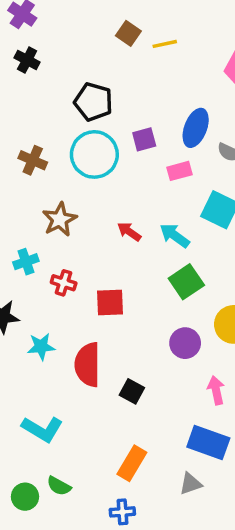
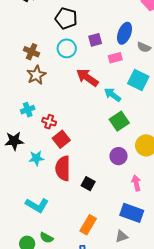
cyan circle: (94, 154) -> (67, 48), size x0.7
brown star: (60, 219) -> (36, 75), moved
red arrow: (129, 232) -> (87, 77), moved, size x1.6
red square: (110, 303) -> (61, 139), moved, turned -36

